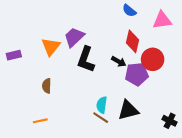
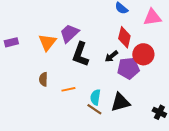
purple rectangle: (14, 55) -> (11, 42), moved
black arrow: (119, 61) -> (111, 56), turned 112
orange line: (40, 121) -> (68, 89), moved

